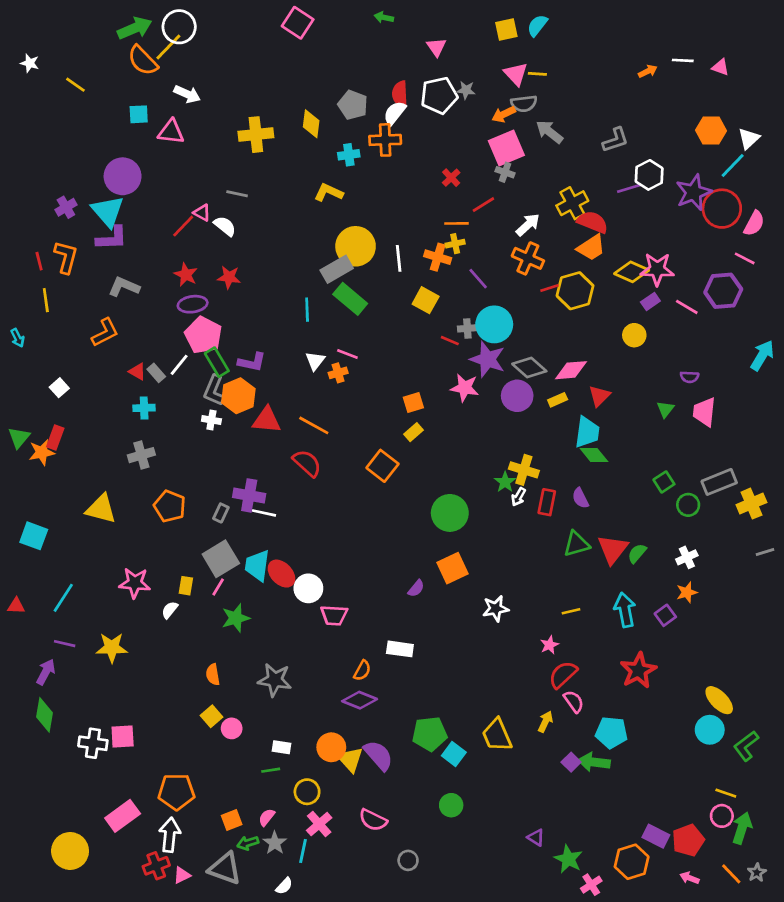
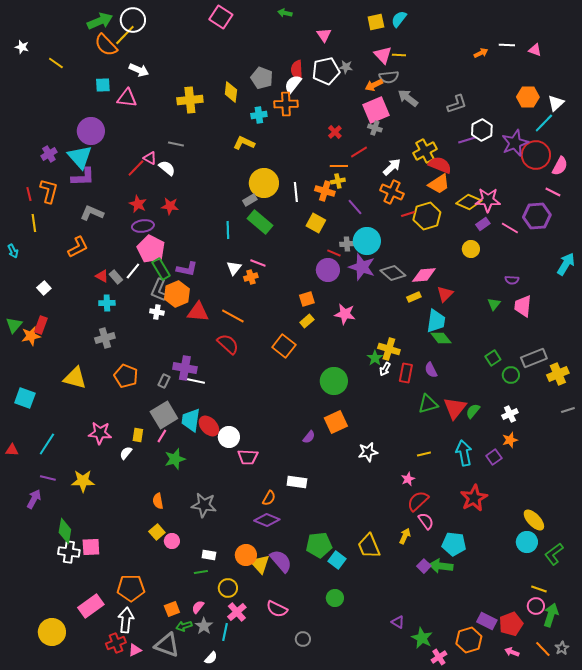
gray rectangle: (337, 269) -> (250, 200), size x0.6
pink star: (465, 388) -> (345, 314), moved
purple circle: (517, 396) -> (328, 270), moved
green diamond: (44, 715) -> (65, 531), moved

